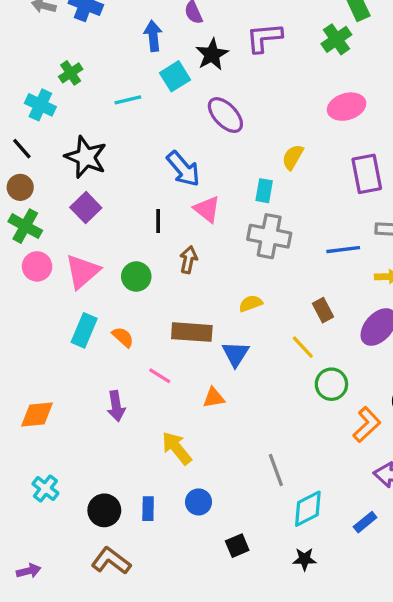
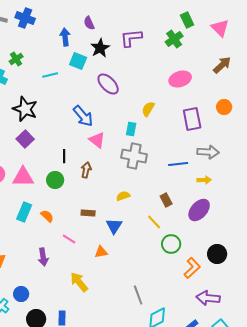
cyan square: (175, 76) -> (78, 61), turned -36
black line: (158, 221) -> (64, 156), moved
pink triangle: (82, 271) -> (23, 177), turned 40
brown rectangle: (192, 332) -> (88, 213), size x0.6
blue circle: (199, 502) -> (21, 294), moved

